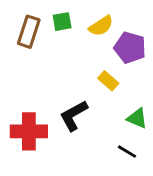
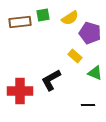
brown rectangle: (29, 32) -> (20, 22), turned 65
green triangle: (137, 118) -> (95, 73), moved
black line: (127, 152) -> (88, 105), turned -32

